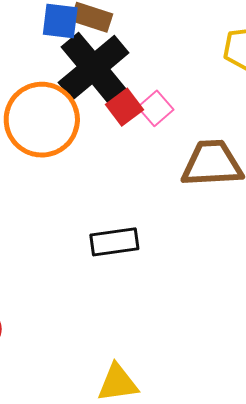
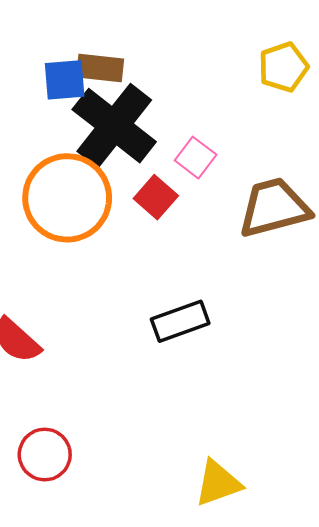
red square: (125, 107) -> (156, 197), moved

